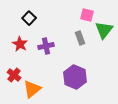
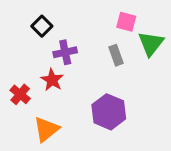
red star: (20, 44) -> (52, 80), moved
purple cross: (46, 46) -> (65, 52), moved
red cross: (14, 75) -> (20, 94), moved

